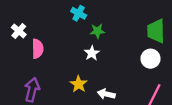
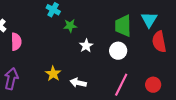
white star: (92, 53) -> (86, 46), moved

